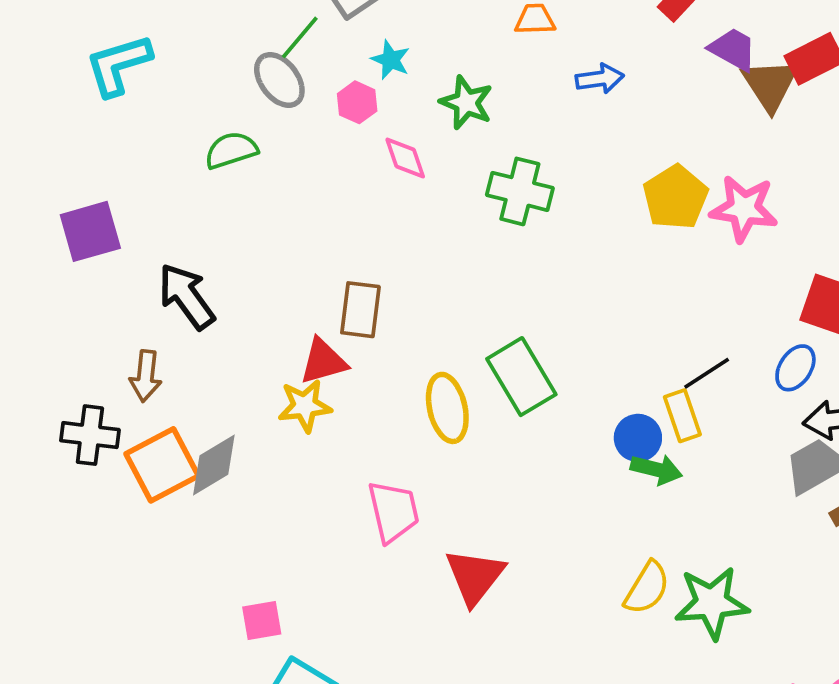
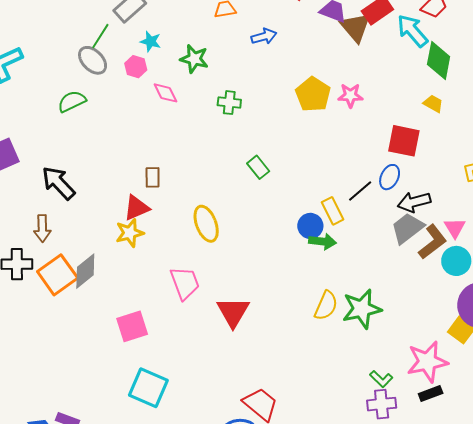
green cross: (520, 191) -> (229, 103), size x0.7
pink star: (744, 209) -> (350, 95), size x0.7
brown rectangle: (360, 310) -> (153, 177), size x0.7
black line: (707, 373) -> (360, 191), moved
green rectangle: (521, 377) -> (258, 167), moved, size x0.6
pink square: (262, 621) -> (132, 326), moved, size x1.4

